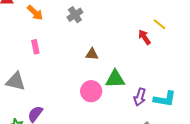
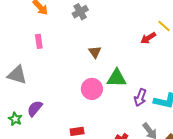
red arrow: (144, 37) -> (148, 38), turned -91
brown triangle: (92, 54) -> (95, 52), turned 48

